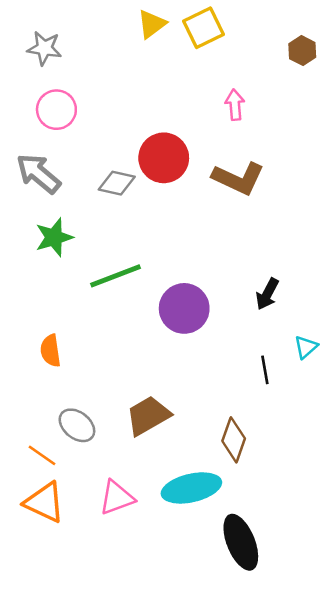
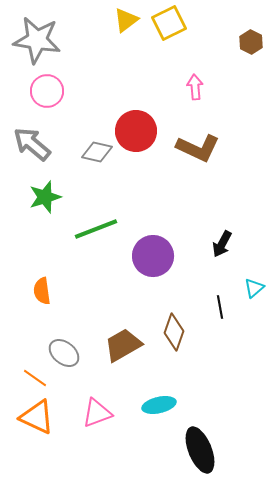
gray star: (44, 48) -> (37, 40), size x1.6
brown diamond: (234, 440) -> (174, 332), moved
cyan ellipse: (191, 488) -> (159, 405), size x0.7

